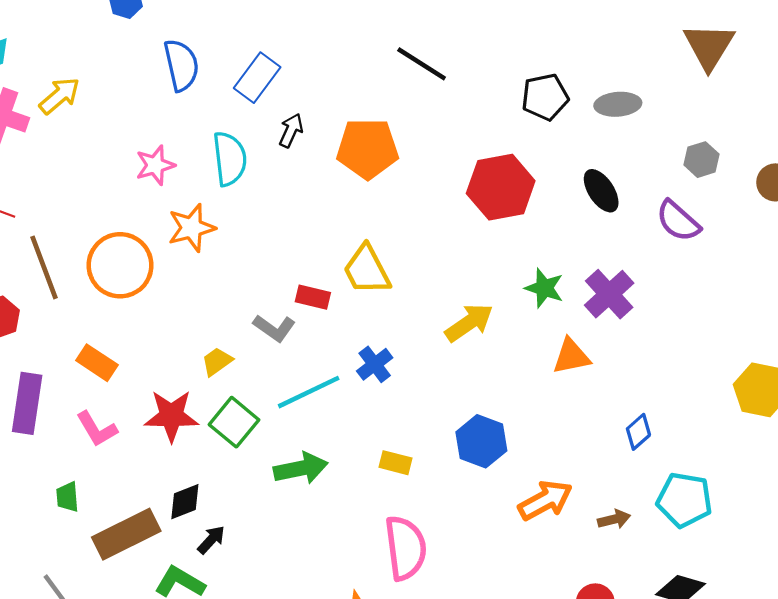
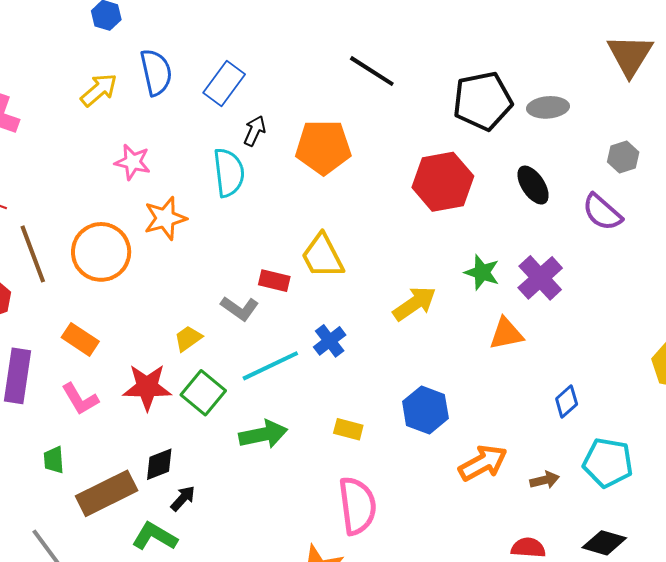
yellow arrow: (60, 96) -> (99, 90), moved
black pentagon: (545, 97) -> (483, 101), size x1.4
cyan semicircle: (230, 159) -> (229, 173), moved
pink star: (155, 165) -> (133, 162), turned 30

